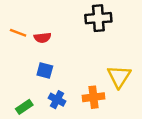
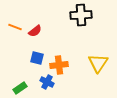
red semicircle: (42, 38) -> (35, 31), turned -32
orange cross: (93, 97) -> (59, 65), moved

